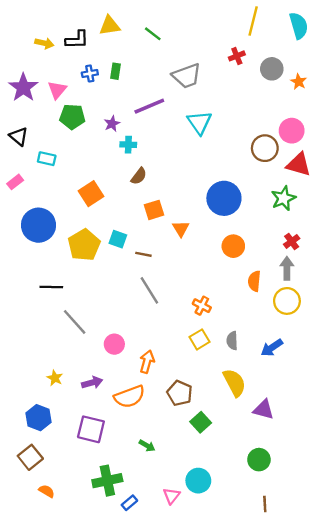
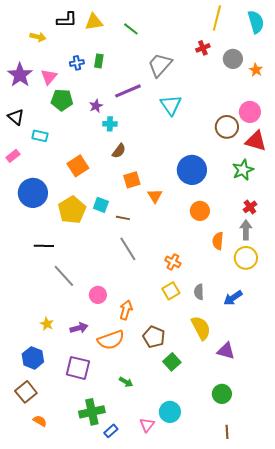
black L-shape: (77, 40) -> (67, 20), moved
gray trapezoid: (187, 76) -> (160, 65), turned 152

